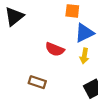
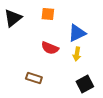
orange square: (72, 11) -> (48, 14), moved

